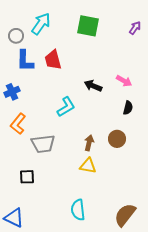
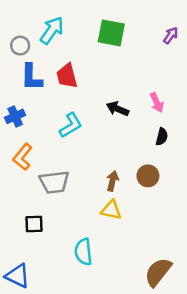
pink arrow: (124, 81) -> (157, 102), turned 35
cyan L-shape: (66, 107) -> (71, 125), moved
cyan semicircle: (78, 210) -> (83, 252), moved

